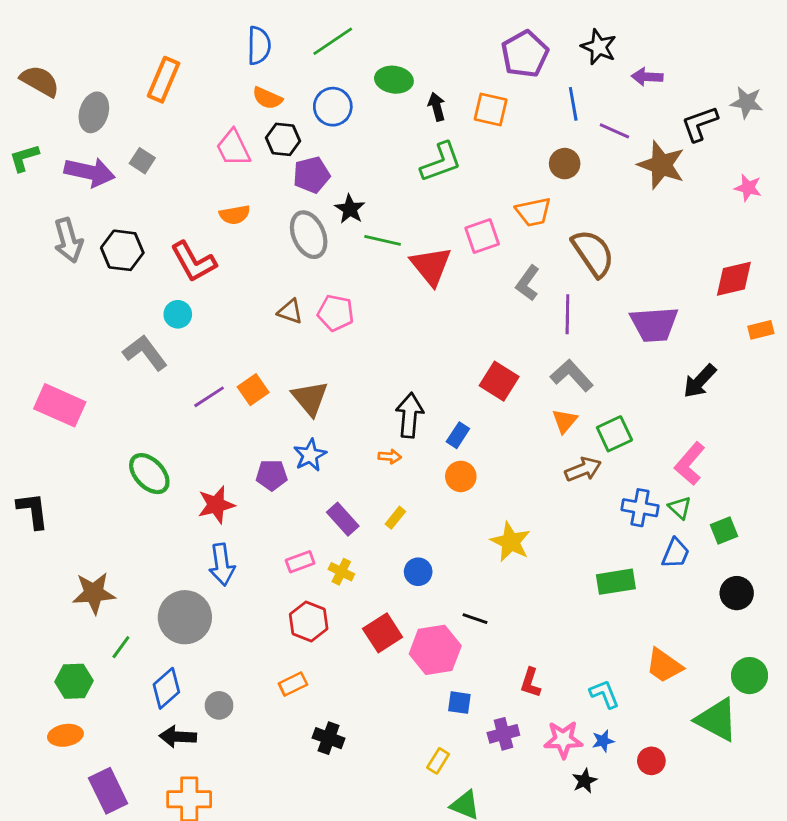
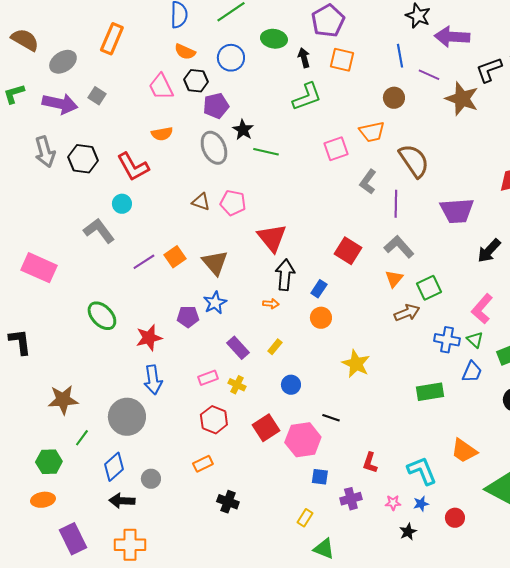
purple pentagon: (525, 54) -> (328, 21), moved
purple arrow: (647, 77) -> (452, 37), size x1.6
gray ellipse: (94, 112) -> (63, 62), turned 40
red triangle: (431, 266) -> (272, 238), moved
cyan L-shape: (604, 694) -> (422, 471), size x1.4
pink star: (563, 740) -> (393, 503), size x0.6

